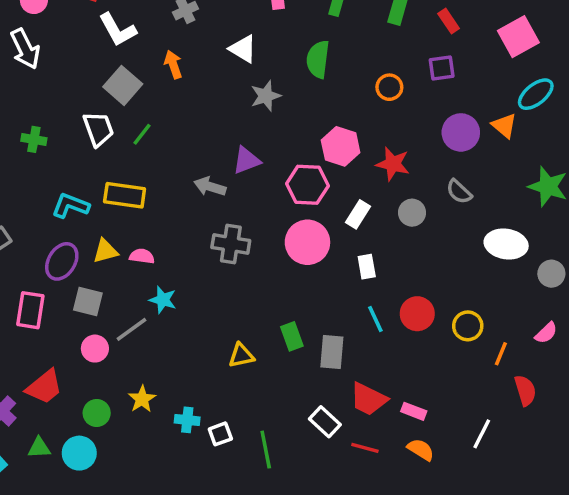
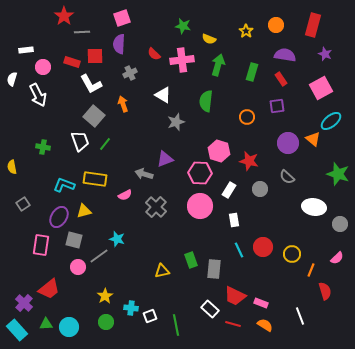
gray cross: (231, 244) -> (156, 207), turned 35
pink semicircle: (142, 256) -> (125, 195), moved, turned 144
green circle: (97, 413) -> (106, 322), moved
white line: (482, 434) -> (300, 316), turned -48

